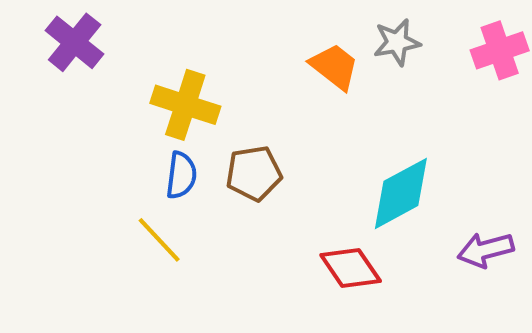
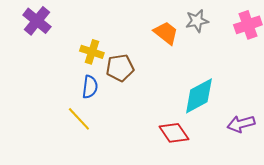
yellow cross: (185, 105) -> (92, 52), size x0.7
brown pentagon: (254, 173) -> (120, 68), moved

